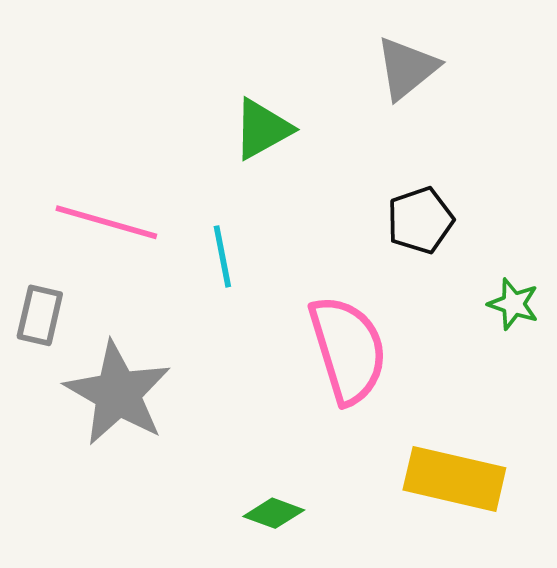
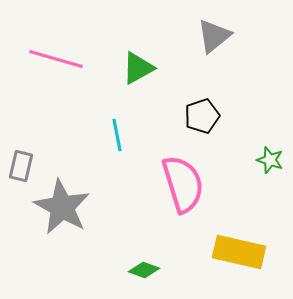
black pentagon: (420, 220) -> (202, 116), moved
pink line: (106, 222) -> (56, 59), moved

